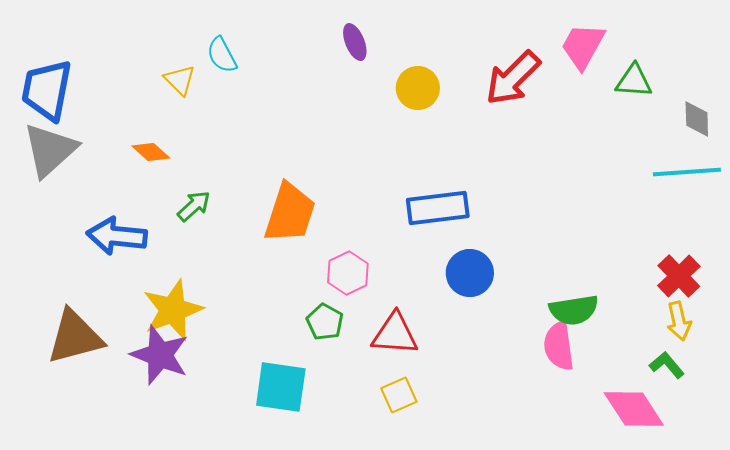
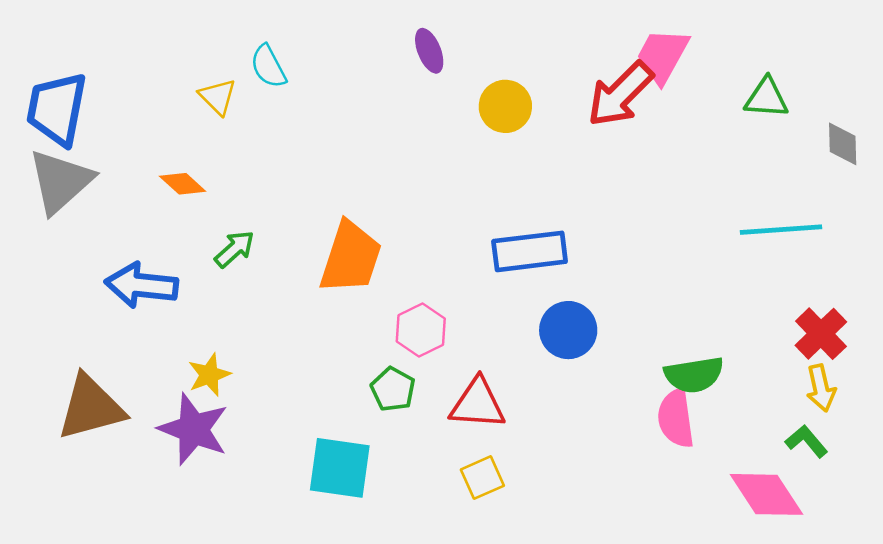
pink trapezoid: (583, 46) -> (663, 56), moved
cyan line: (687, 172) -> (781, 230), moved
yellow star: (173, 310) -> (209, 375), size x0.6

